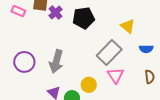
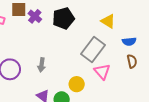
gray arrow: (56, 61) -> (42, 65), size x0.6
brown semicircle: (150, 77) -> (132, 61), moved

